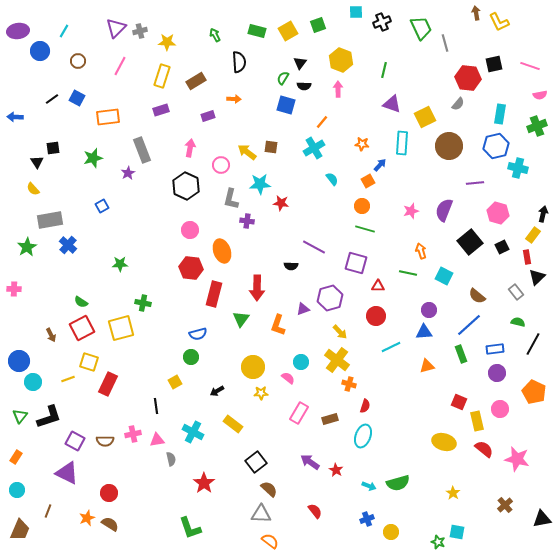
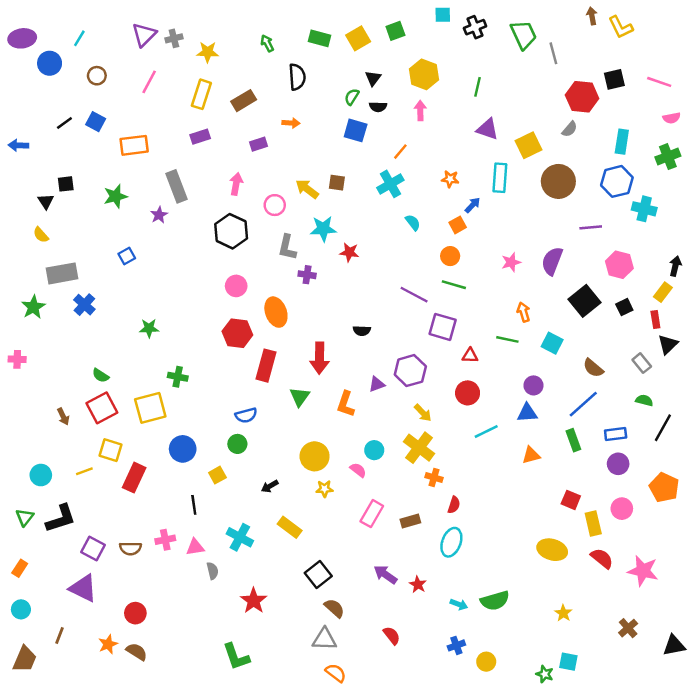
purple line: (314, 247) -> (414, 295), moved
blue circle: (19, 361) -> (183, 449), moved

